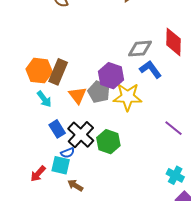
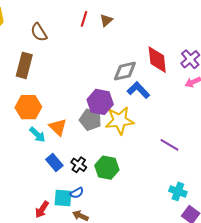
brown rectangle: (58, 72) -> (24, 65), moved
orange triangle: (78, 95) -> (58, 127), moved
black cross: (81, 135) -> (79, 165), size x0.6
blue semicircle: (68, 153) -> (77, 193), moved

